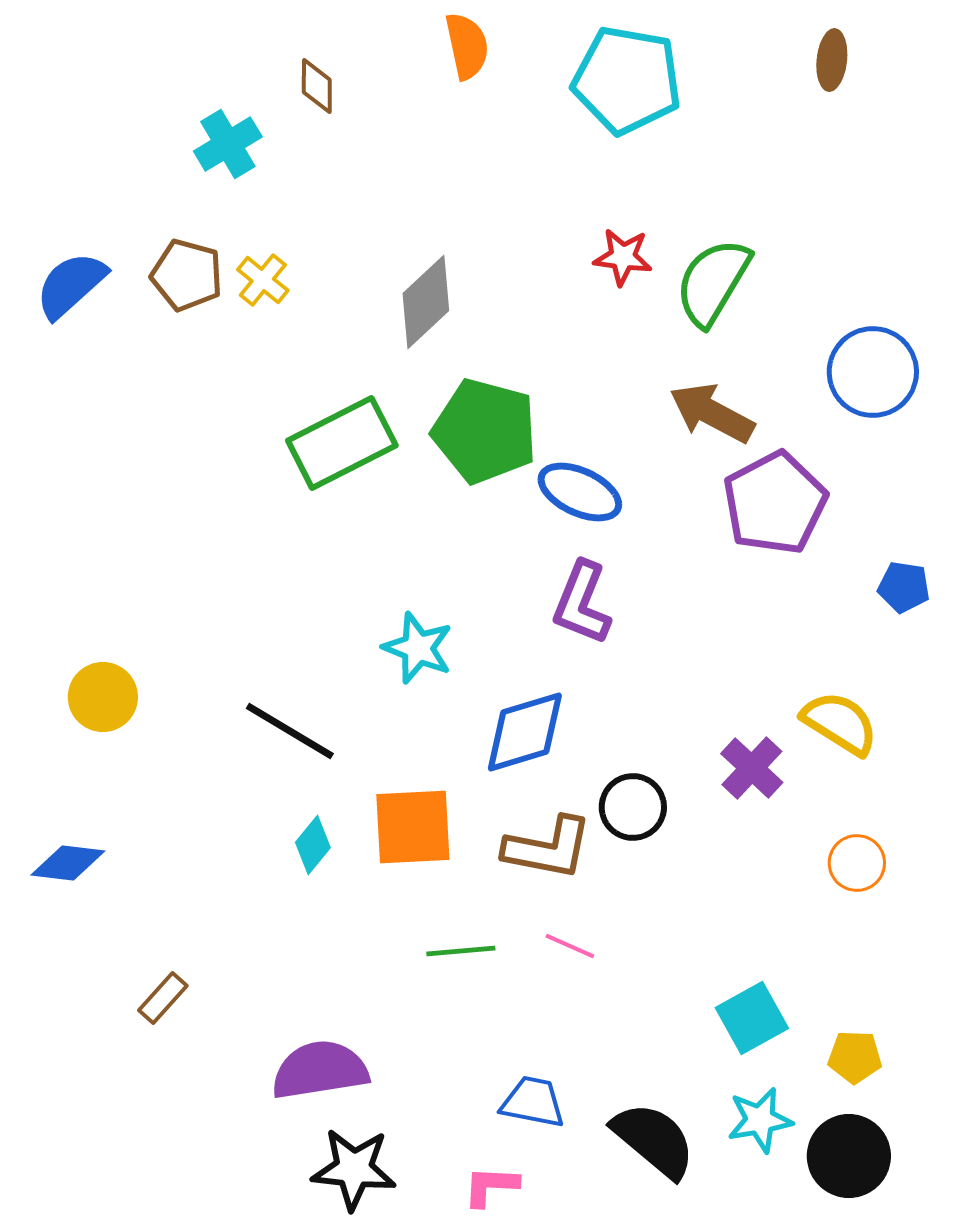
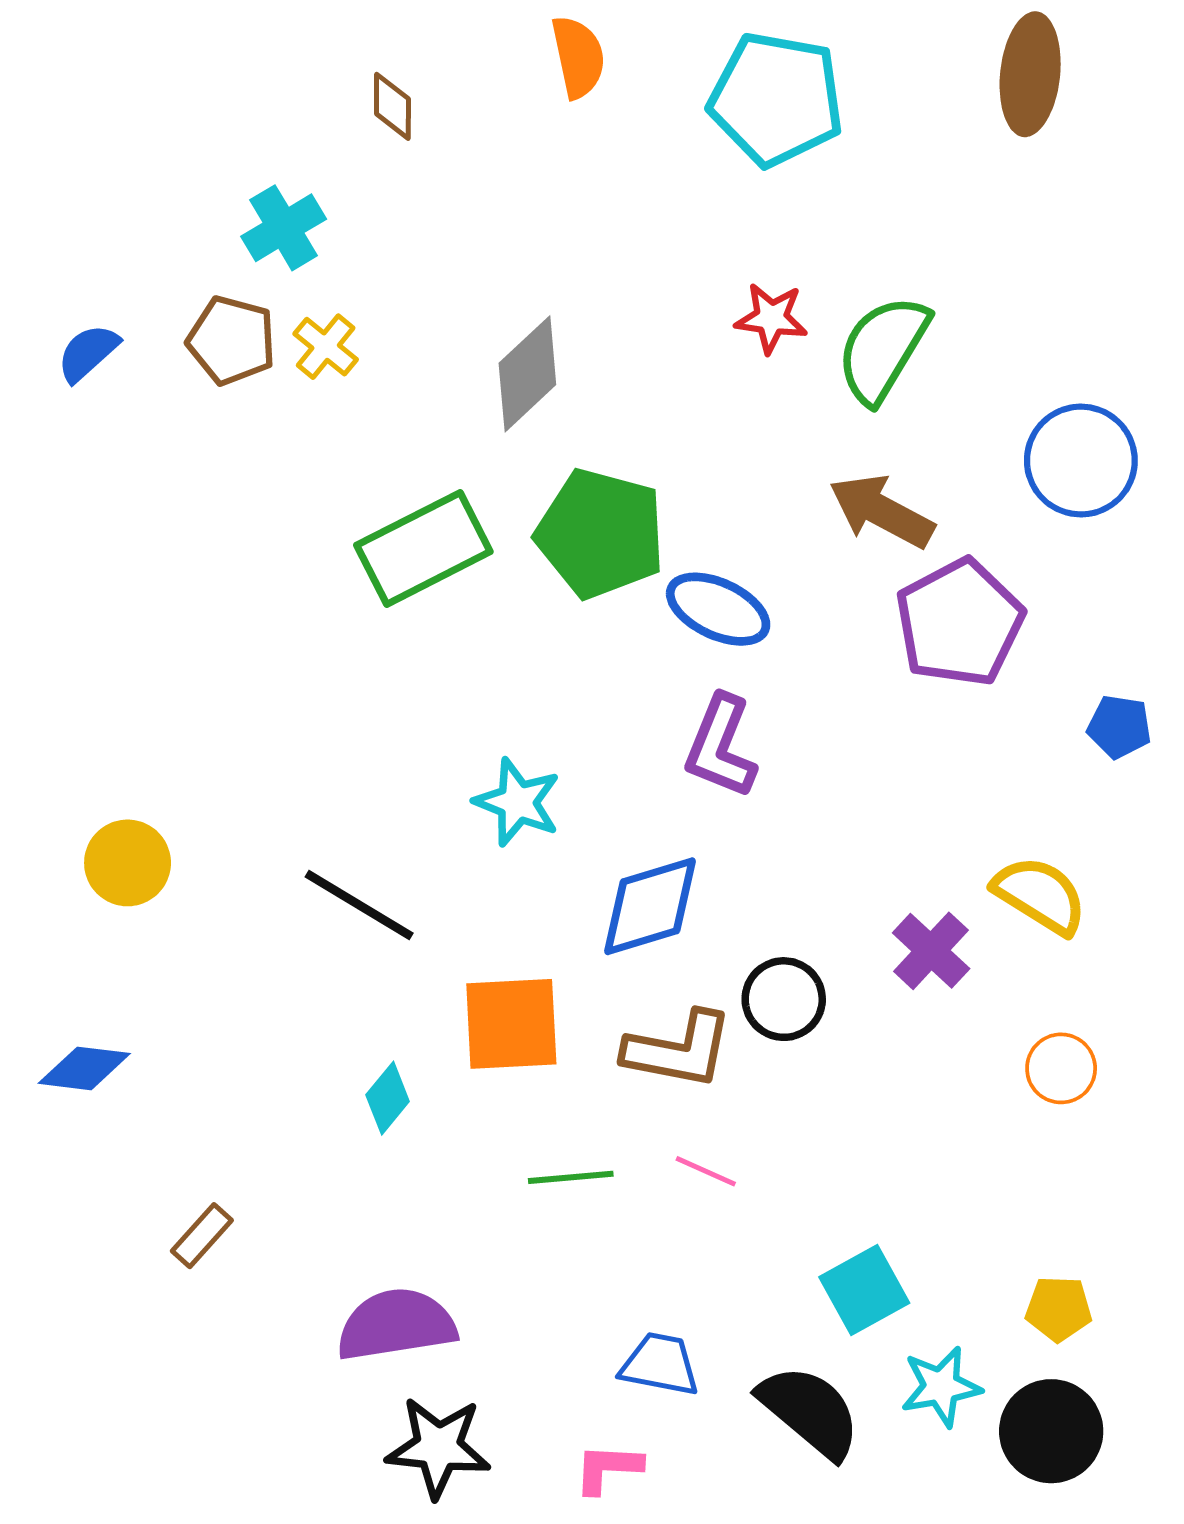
brown ellipse: (832, 60) -> (1030, 74), size x1.6
cyan cross: (228, 144) -> (284, 228), moved
blue semicircle: (71, 285) -> (88, 353), size x0.7
cyan diamond: (313, 845) -> (388, 1098), moved
cyan square: (752, 1018) -> (864, 1290), moved

